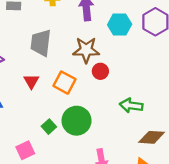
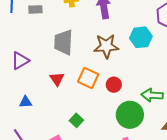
cyan hexagon: (120, 24) -> (141, 37), moved
red circle: (100, 71) -> (114, 85), moved
green circle: (77, 121) -> (130, 115), moved

